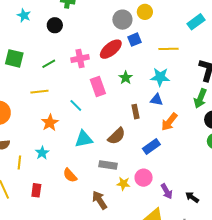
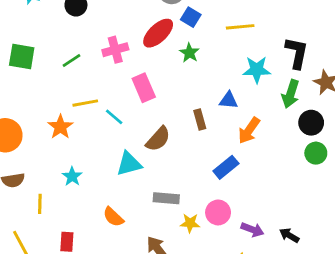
blue square: (135, 40) -> (191, 17), turned -32
cyan star: (160, 77) -> (257, 70), moved
green star: (126, 78) -> (189, 53), moved
yellow line: (39, 92) -> (85, 103), moved
orange star: (50, 123) -> (60, 127), moved
brown semicircle: (117, 136) -> (158, 139), moved
cyan star: (42, 153) -> (72, 176), moved
purple arrow: (167, 191) -> (252, 230), turned -35

